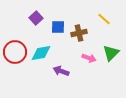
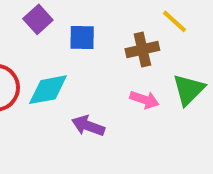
brown cross: (79, 33) -> (142, 49), moved

